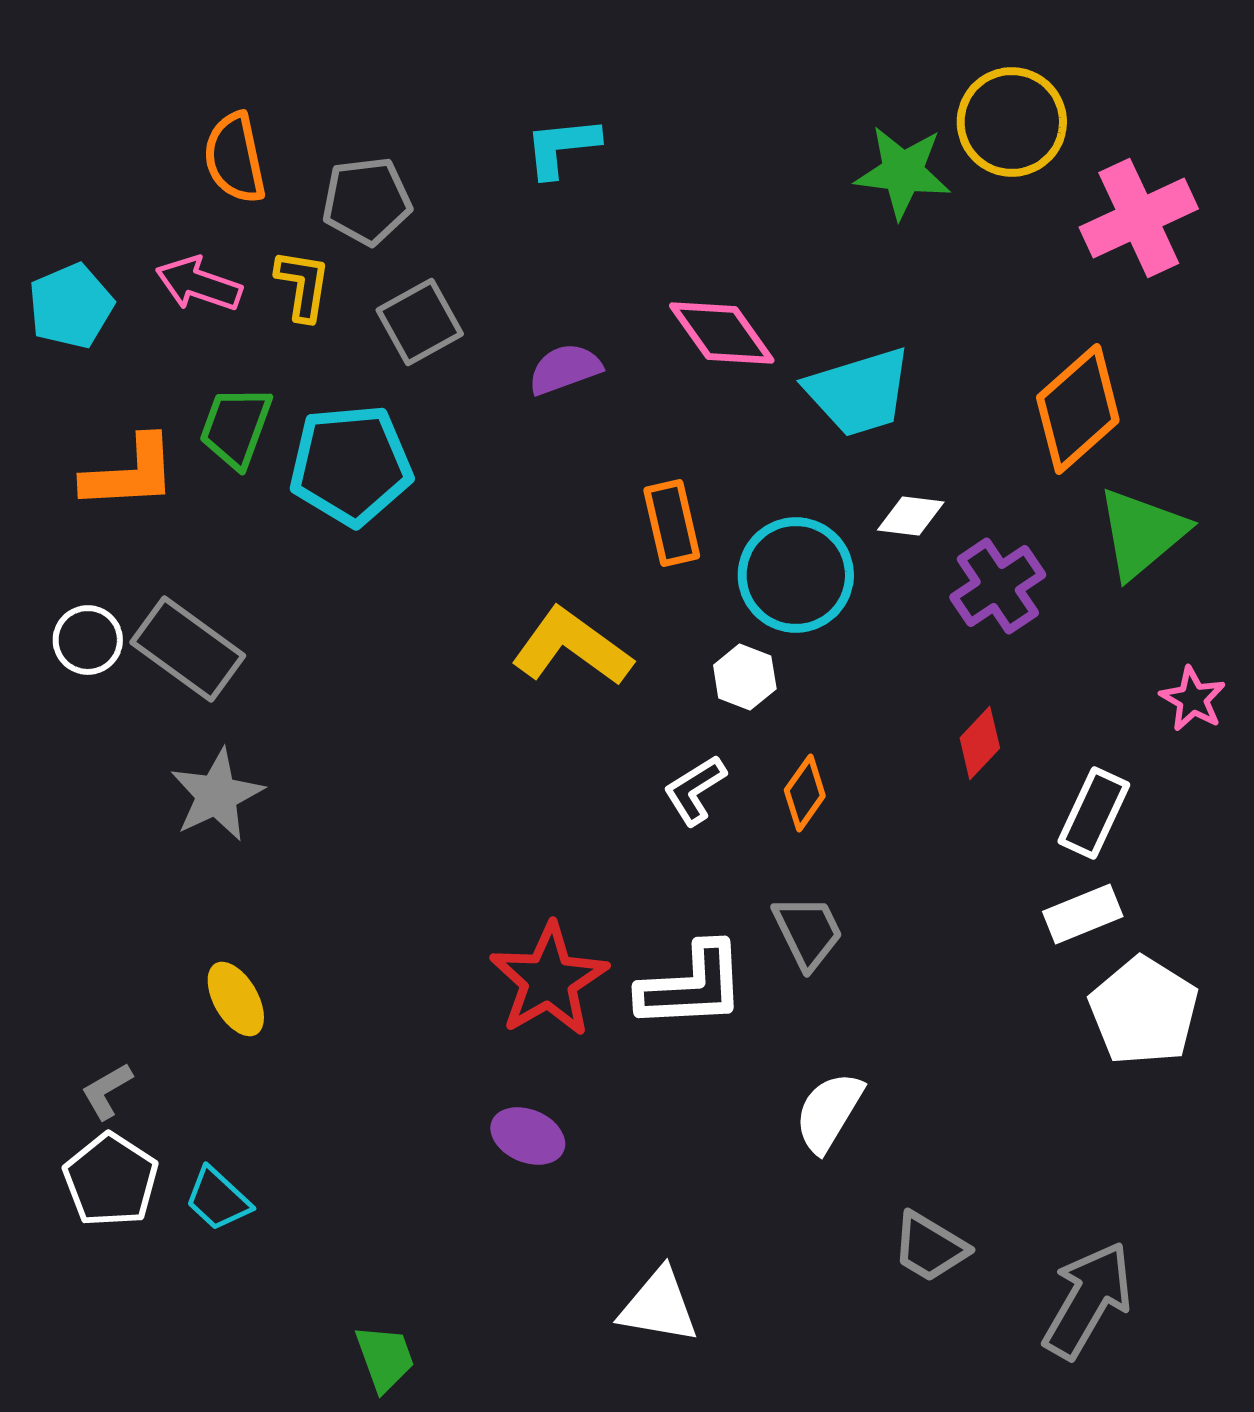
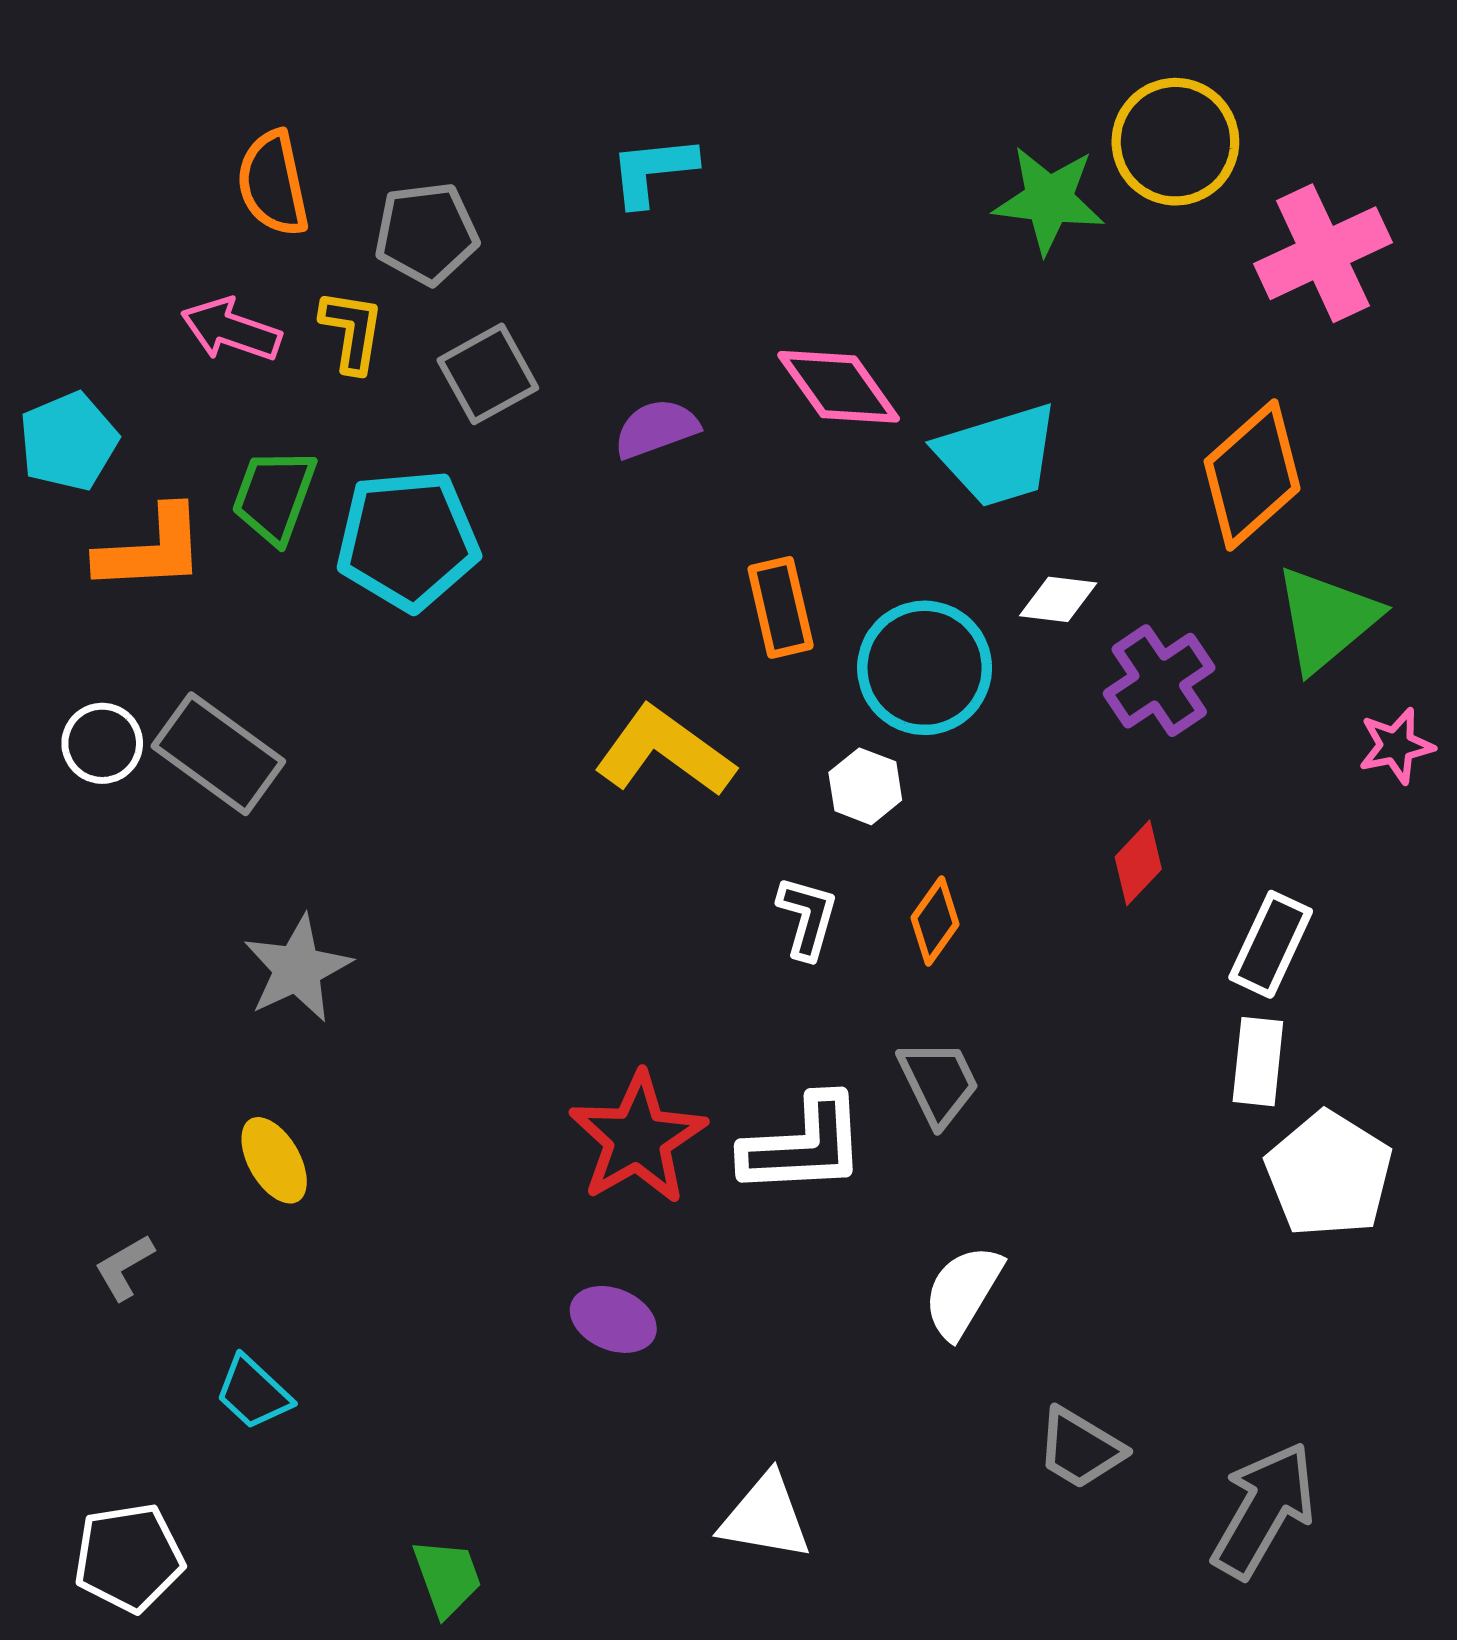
cyan pentagon: (71, 306) -> (69, 441), moved
pink star: (1193, 699) -> (1396, 746), moved, turned 30
white L-shape: (695, 790) -> (807, 918), turned 138
gray star: (217, 795) -> (297, 969), moved
white rectangle: (1083, 914) -> (1258, 1062), turned -62
white pentagon: (111, 1180) -> (129, 1558), moved, turned 30

